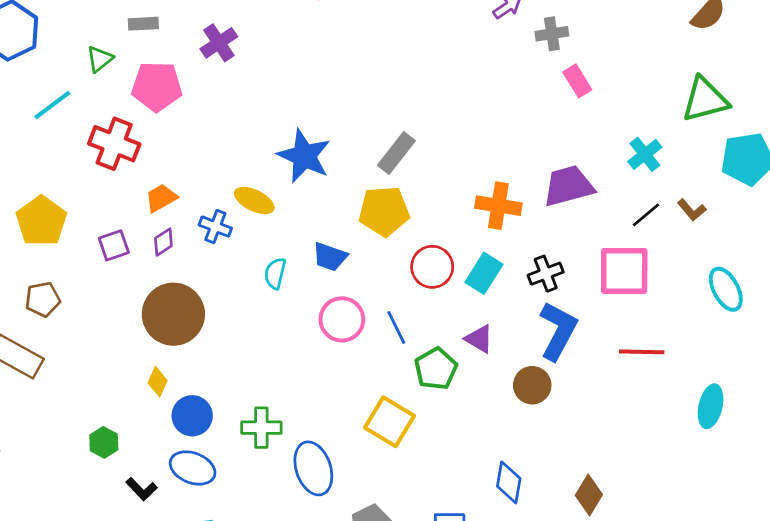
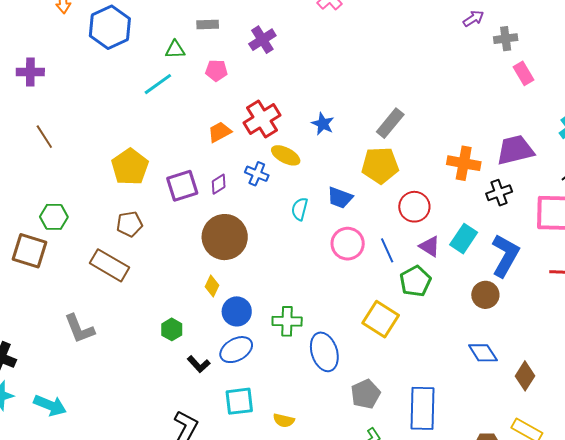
green triangle: (100, 59) -> (175, 50), turned 35
pink pentagon: (157, 86) -> (216, 70), size x0.6
cyan line: (52, 105) -> (158, 84), moved
red cross: (114, 144) -> (262, 119), moved, turned 36
blue star: (304, 156) -> (323, 124), size x0.6
orange trapezoid: (161, 198) -> (220, 132), moved
purple square: (114, 245) -> (182, 186), size x1.4
cyan rectangle: (484, 273) -> (464, 239), moved
black cross: (546, 274) -> (499, 193), moved
purple triangle: (479, 339) -> (430, 246), moved
blue ellipse: (193, 468) -> (236, 350), turned -52
blue diamond: (509, 482) -> (483, 353), moved, turned -44

